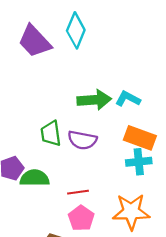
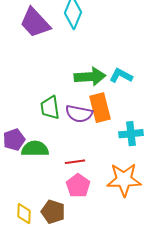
orange rectangle: (140, 138) -> (100, 108), moved, turned 56

